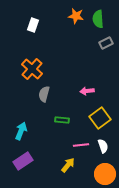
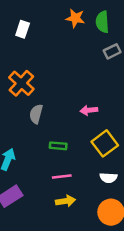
pink line: (81, 145) -> (62, 177), moved
white semicircle: (103, 146) -> (108, 178), turned 112
yellow arrow: (68, 165) -> (66, 201), turned 42

